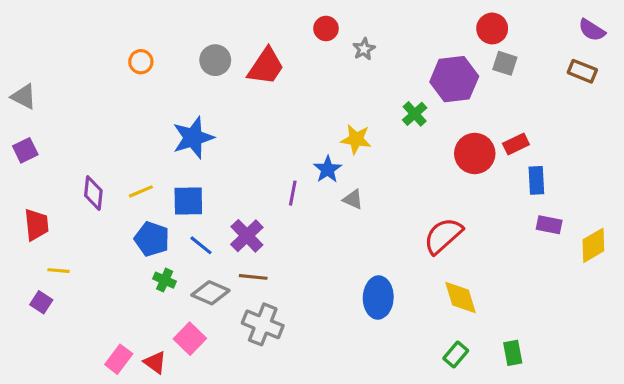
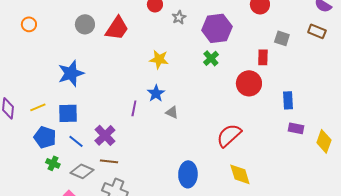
orange circle: (141, 62) -> (29, 24), moved
gray square: (505, 63) -> (282, 38), moved
purple hexagon: (454, 79) -> (217, 28), moved
yellow star: (356, 139) -> (159, 59), moved
red rectangle: (516, 144) -> (263, 57), moved, turned -63
yellow diamond: (593, 245) -> (324, 141), turned -40

